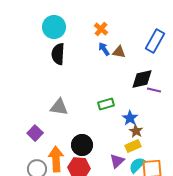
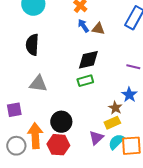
black semicircle: (58, 54) -> (32, 45), moved
black diamond: (142, 79) -> (88, 60), moved
blue star: (130, 118) -> (129, 95), moved
purple square: (35, 133) -> (14, 110), turned 35

